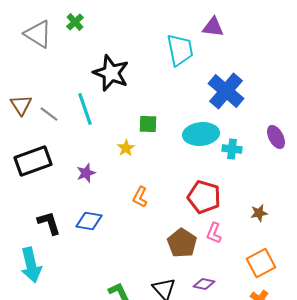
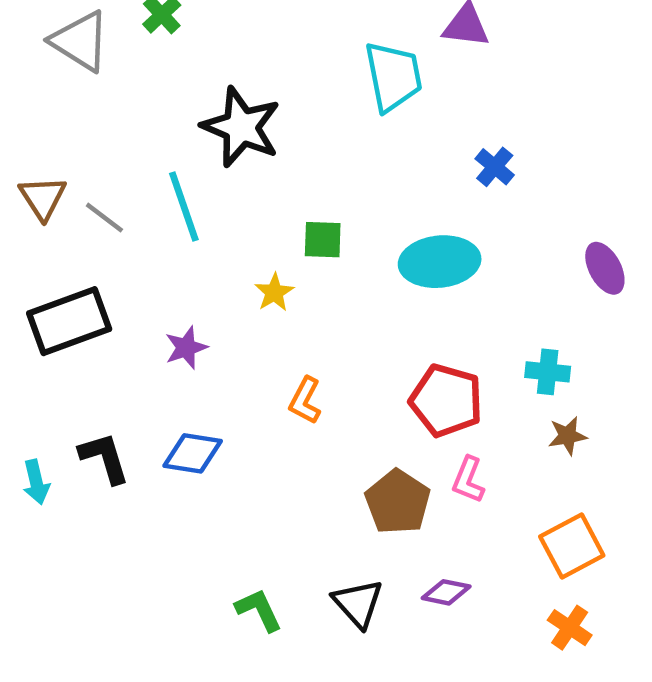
blue cross: (226, 91) -> (495, 167), size x0.5
cyan cross: (232, 149) -> (548, 372), moved
cyan arrow: (31, 265) -> (36, 482), moved, size x0.6

